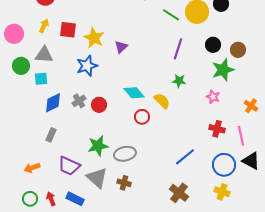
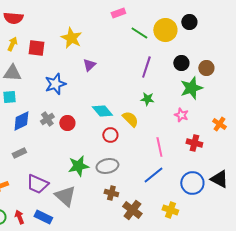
yellow star: (94, 38) -> (71, 38), moved
red cross: (217, 129) -> (194, 143), moved
gray rectangle: (51, 135) -> (19, 153), turned 40
pink line: (241, 136) -> (159, 147), moved
green star: (98, 146) -> (78, 166), moved
gray ellipse: (125, 154) -> (107, 166), moved
brown cross: (124, 183) -> (111, 193), moved
yellow cross: (222, 192) -> (170, 210), moved
brown cross: (179, 193) -> (132, 210), moved

